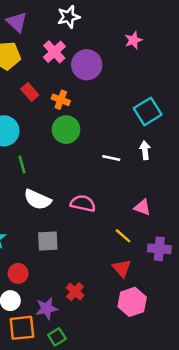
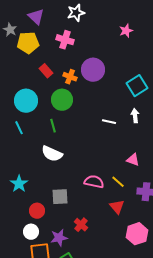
pink cross: (54, 52) -> (65, 40), turned -30
purple circle: (87, 65) -> (93, 70), moved
green circle: (66, 130) -> (62, 100), moved
green line: (22, 165) -> (53, 126), moved
pink semicircle: (83, 203) -> (94, 182), moved
gray square: (48, 241) -> (60, 197), moved
pink hexagon: (132, 302) -> (137, 234), moved

